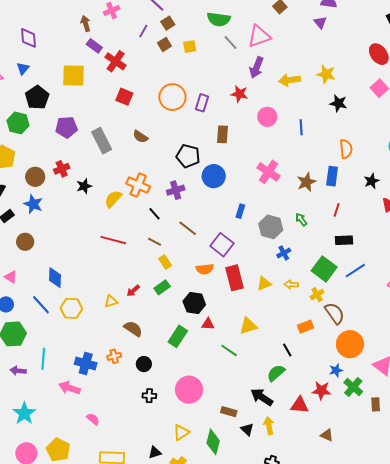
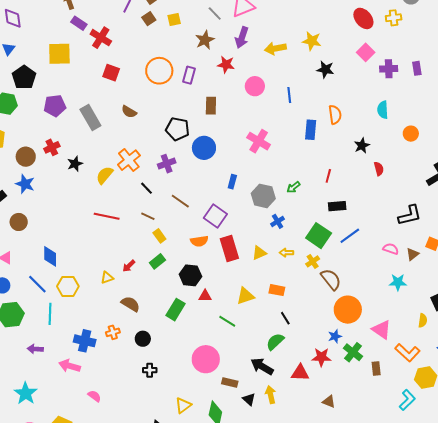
blue rectangle: (332, 176) -> (311, 130), moved
brown star: (306, 182) -> (205, 40), moved
orange cross: (138, 185) -> (129, 160), turned 30
green arrow: (301, 220) -> (293, 187), turned -88
orange rectangle: (305, 327) -> (277, 290), moved, turned 35
cyan line: (43, 359) -> (50, 314), moved
purple arrow: (18, 371) -> (35, 349), moved
pink circle: (189, 390) -> (206, 359), moved

